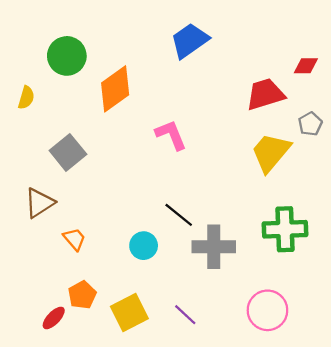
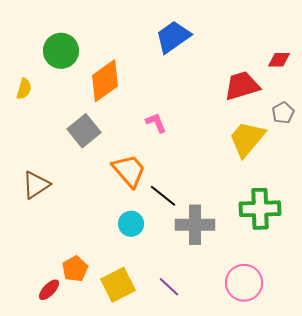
pink L-shape: (171, 135) -> (156, 123), size x0.7
gray square: (68, 152) -> (84, 131), moved
orange trapezoid: (74, 239) -> (129, 171), moved, size x1.6

